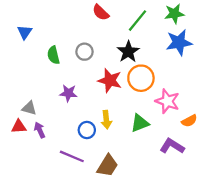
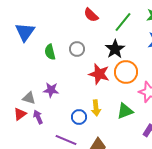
blue triangle: (25, 32) -> (25, 32), size x1.5
purple star: (68, 93) -> (51, 90), moved
red triangle: (19, 127) -> (20, 114), turned -32

